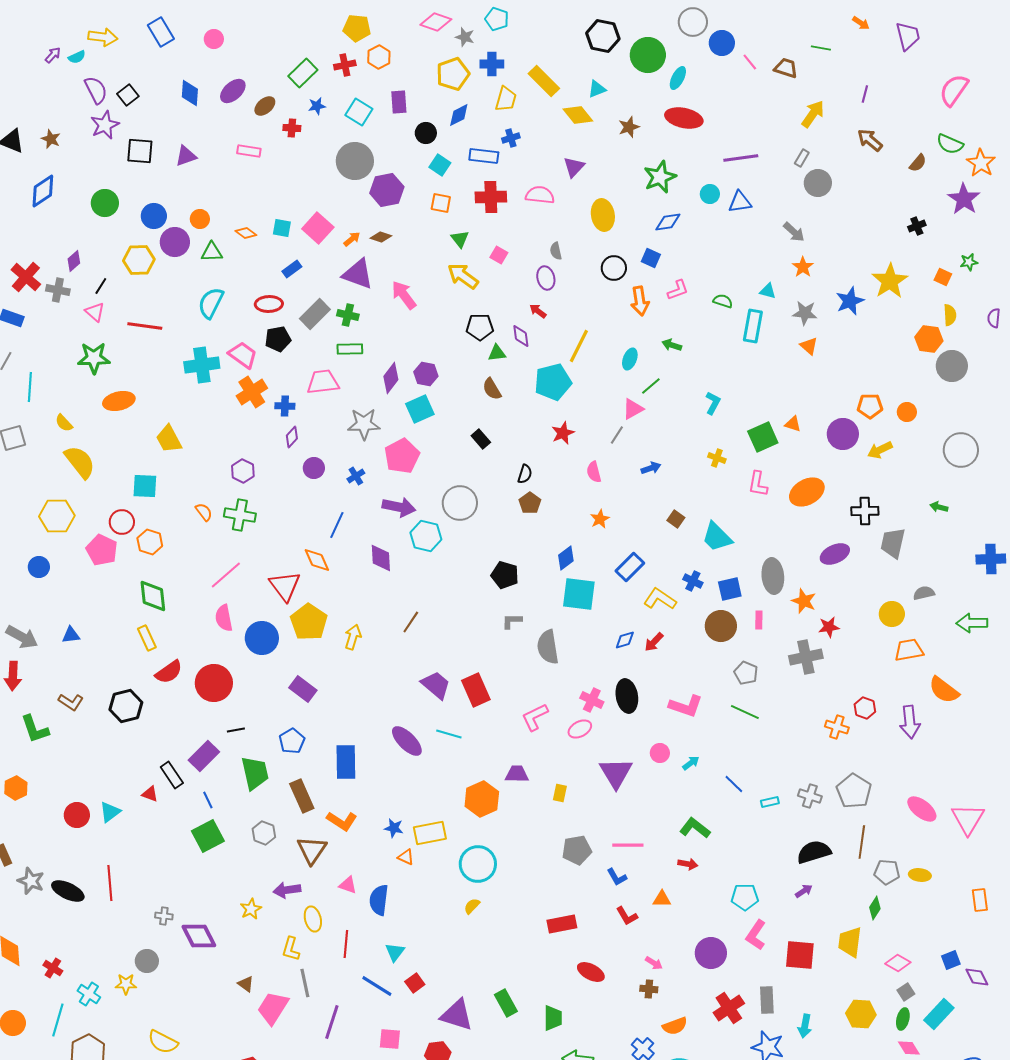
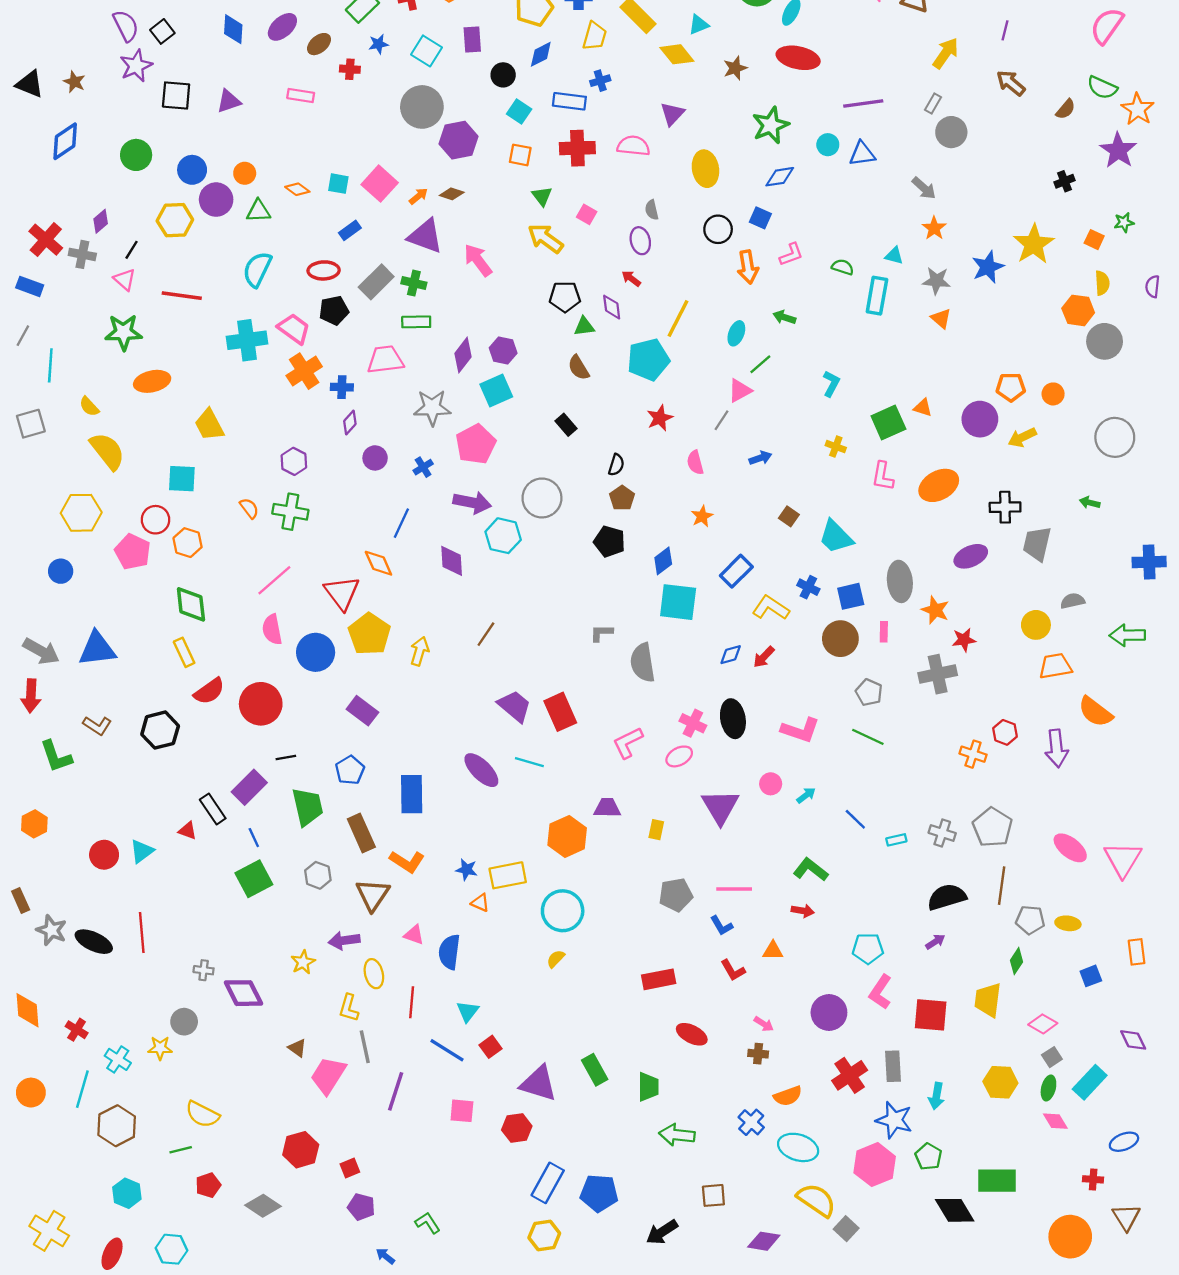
black pentagon: (505, 575) -> (609, 541), moved
blue triangle: (71, 635) -> (97, 649), size x1.8
blue square: (951, 960) -> (1091, 976), moved

